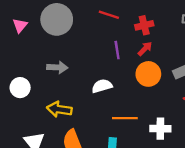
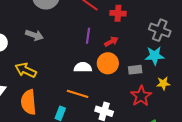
red cross: (144, 25) -> (118, 13), moved
white semicircle: (102, 86) -> (83, 67), moved

